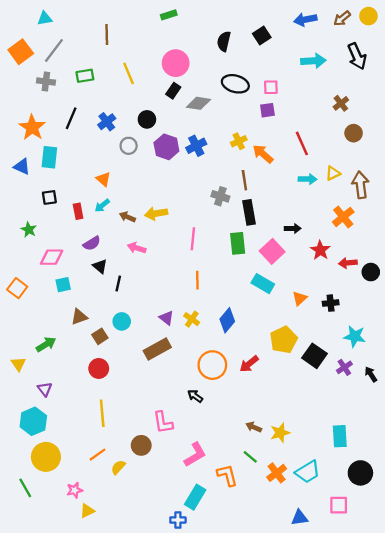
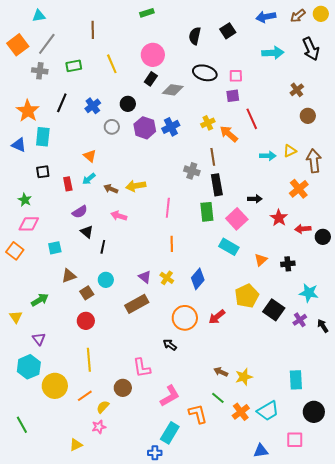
red line: (302, 143) -> (252, 119), moved
pink diamond: (52, 257) -> (29, 224), moved
yellow circle: (46, 457) -> (55, 386), moved
pink star: (75, 490) -> (99, 427), moved

